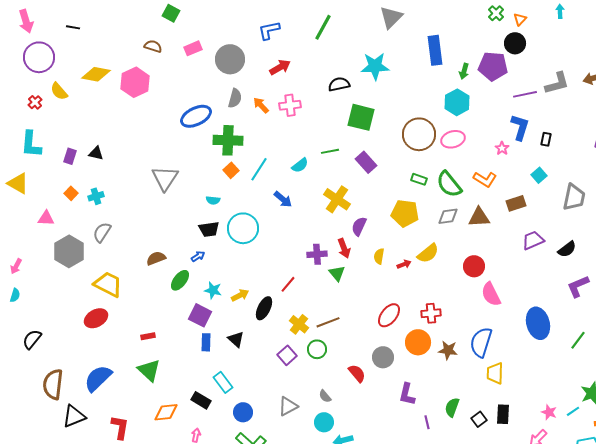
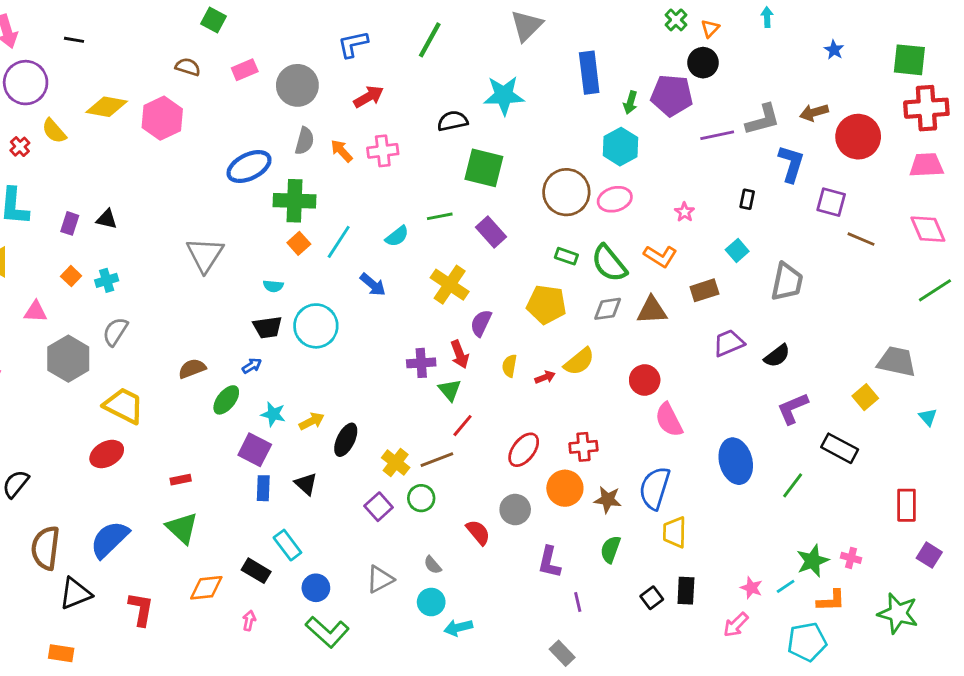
blue L-shape: (520, 127) -> (791, 164), moved
red line: (288, 284) -> (462, 426), moved
green semicircle: (452, 407) -> (611, 549), moved

